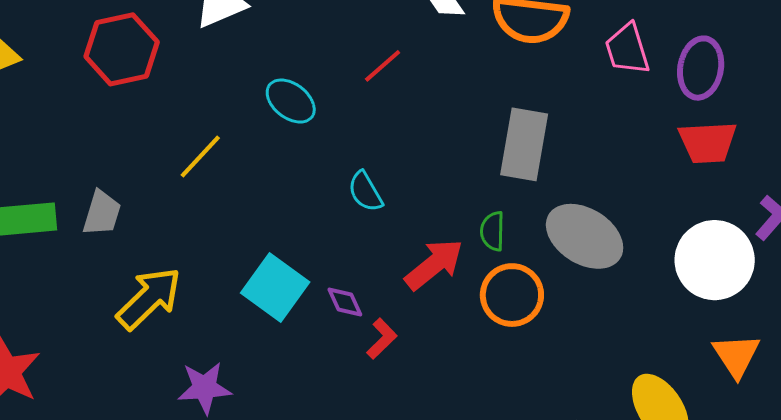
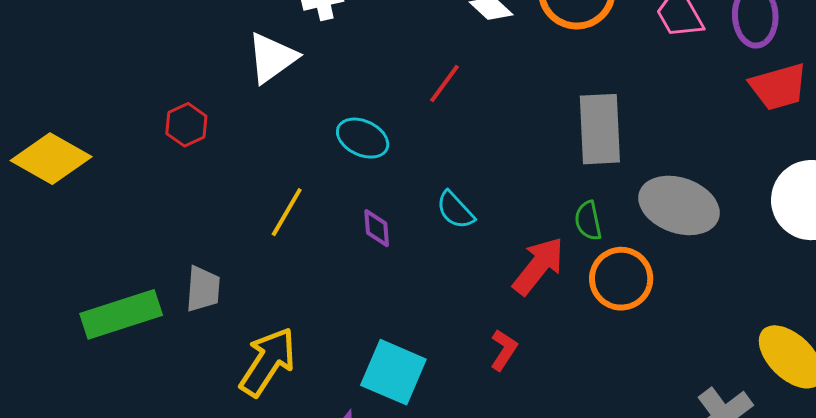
red hexagon: (122, 49) -> (186, 125), size x0.6
cyan square: (275, 288) -> (393, 372), moved
purple diamond: (345, 302) -> (377, 228), moved, turned 33

